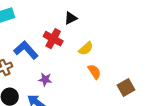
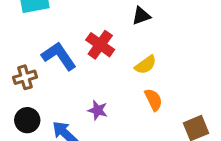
black triangle: (71, 18) -> (141, 16), moved
purple star: (45, 79) -> (98, 110), moved

